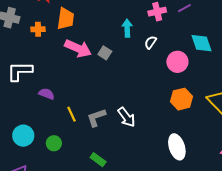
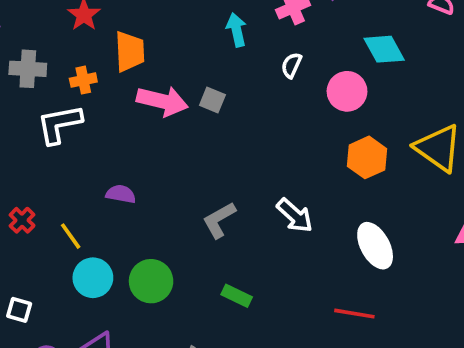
cyan arrow: (127, 28) -> (237, 30), moved
white L-shape: (20, 71) -> (59, 124), moved
yellow line: (71, 114) -> (71, 236), moved
white arrow: (126, 117) -> (295, 215), moved
green circle: (54, 143) -> (151, 281), size x1.5

